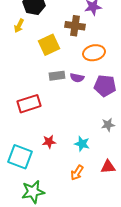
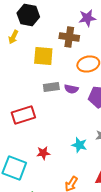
yellow square: (49, 45) -> (43, 56), turned 30
cyan star: (82, 144) -> (79, 145), moved

